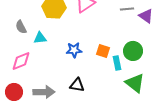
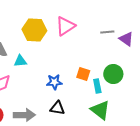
blue star: (74, 50) -> (54, 82), moved
green triangle: (135, 83) -> (100, 110), moved

